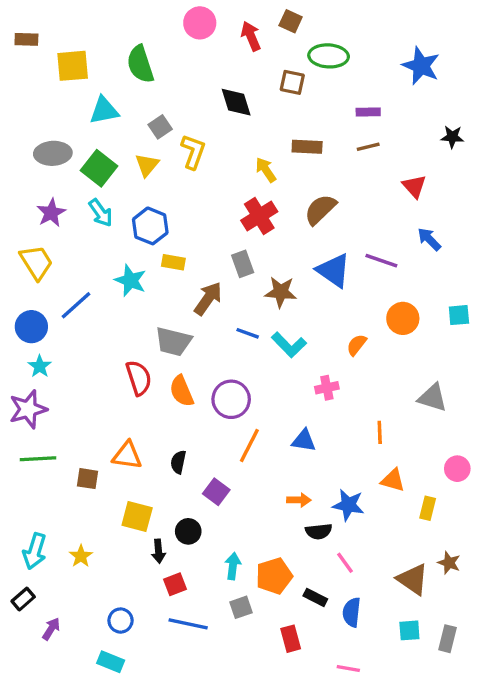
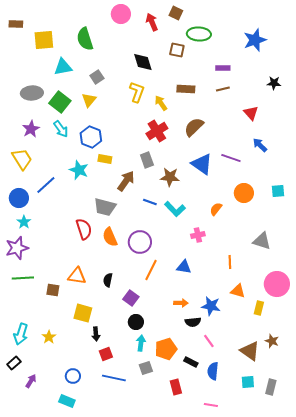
blue star: (421, 66) -> (255, 40), turned 30
yellow L-shape: (193, 152) -> (137, 92), moved
pink circle: (457, 469) -> (277, 284), size x1.6
black circle: (188, 531) -> (136, 322), moved

